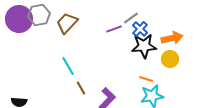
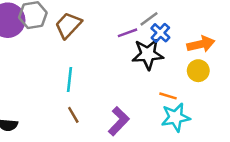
black star: (144, 46) -> (148, 54), moved
cyan line: (68, 66) -> (69, 79), turned 36
brown line: (81, 88) -> (73, 115), moved

